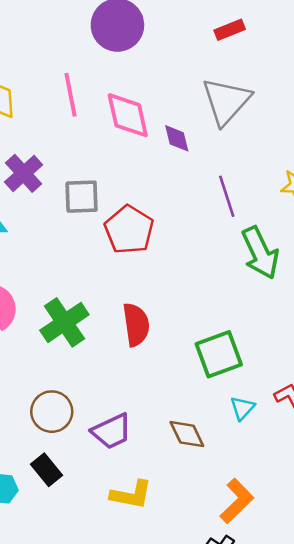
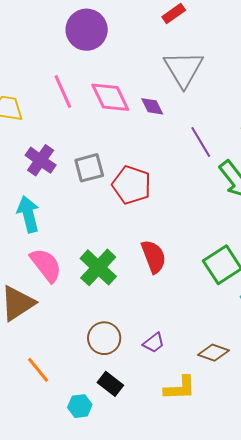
purple trapezoid: (112, 431) -> (154, 343), size x0.7
brown diamond: (187, 434) -> (213, 353), moved, turned -32

